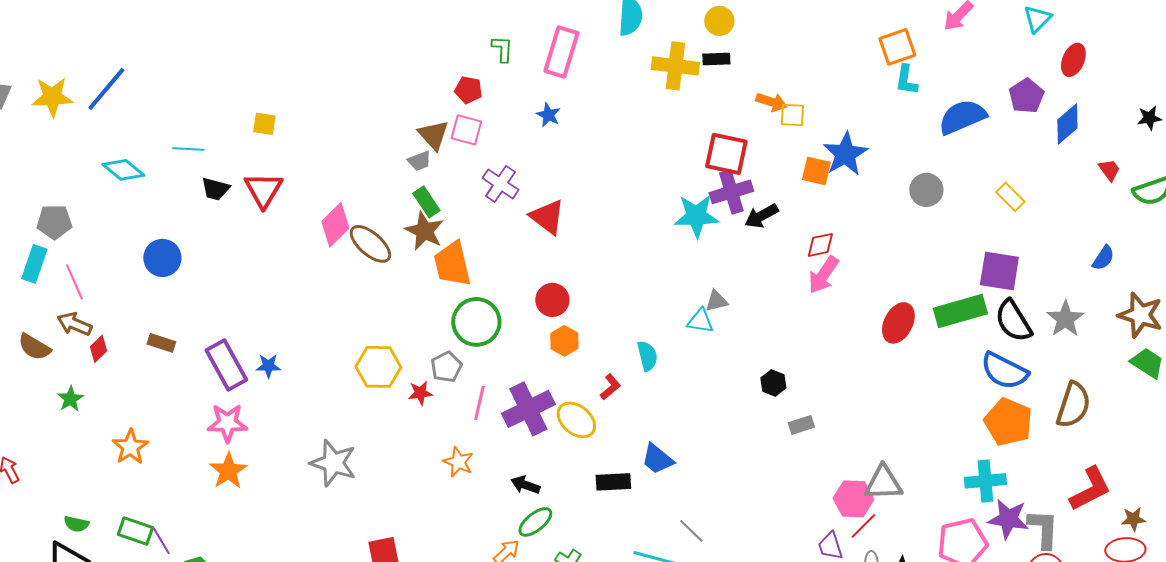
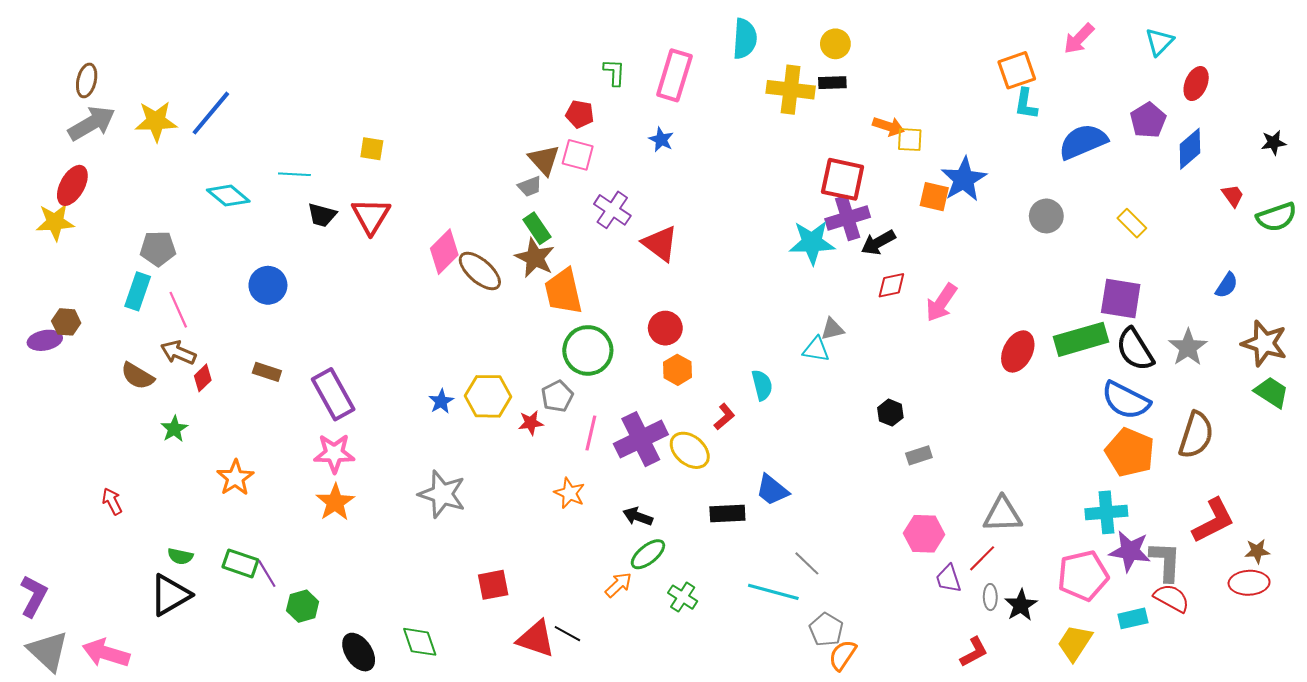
red diamond: (820, 245) -> (891, 285), moved
blue star: (268, 366) -> (441, 401), moved, turned -30
pink hexagon: (853, 499) -> (924, 534), moved

